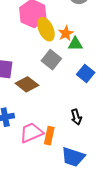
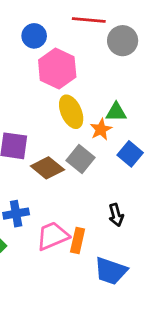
yellow ellipse: (46, 29) -> (71, 112), moved
orange star: (66, 33) -> (101, 129), moved
gray square: (51, 60) -> (80, 159), moved

